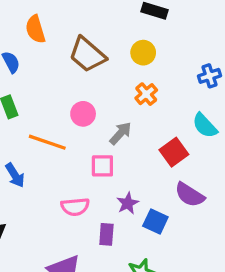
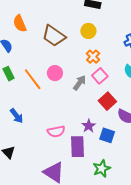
orange line: (47, 142) -> (33, 79), moved, turned 40
red square: (174, 152) -> (107, 101), moved
pink square: (102, 166) -> (100, 76), moved, turned -35
purple rectangle: (106, 234) -> (77, 147), size x1.5

